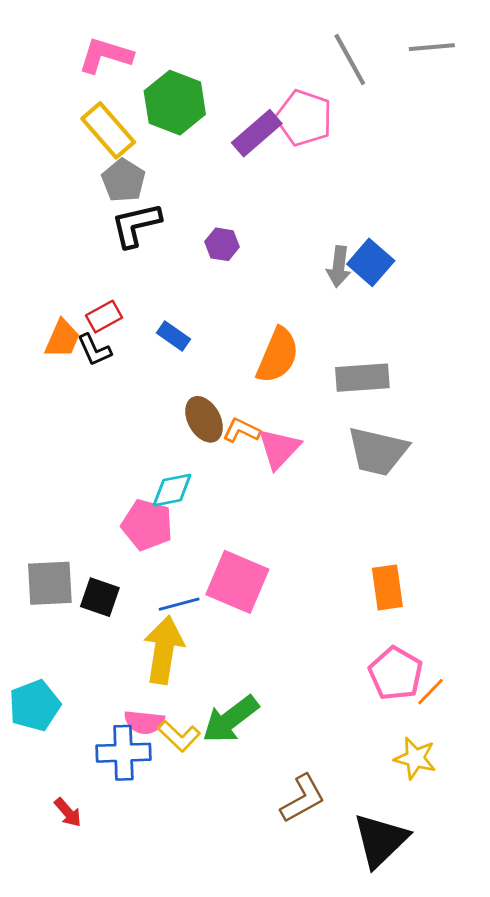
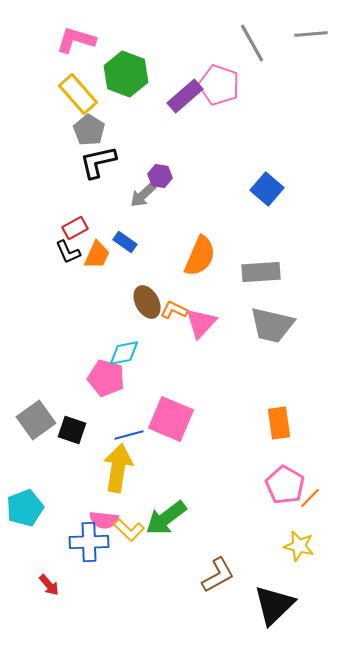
gray arrow: (339, 267) -> (143, 195), moved, turned 40
orange trapezoid: (62, 339) -> (97, 255), moved
gray square: (50, 583) -> (36, 420), turned -33

